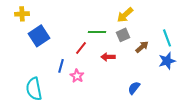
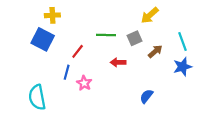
yellow cross: (22, 14) -> (52, 15), moved
yellow arrow: (125, 15) -> (150, 15), moved
blue square: (39, 36) -> (43, 39), turned -30
red line: (81, 48) -> (78, 51), moved

